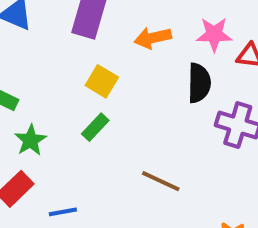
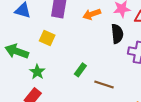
yellow square: (102, 81) -> (47, 38), moved
green rectangle: (95, 127) -> (80, 70), moved

